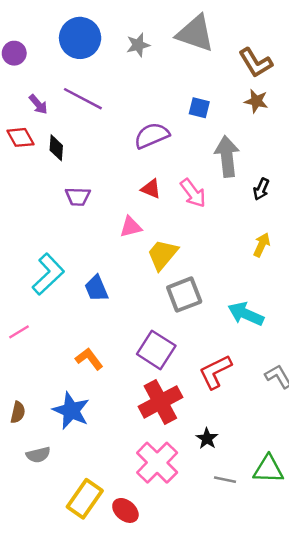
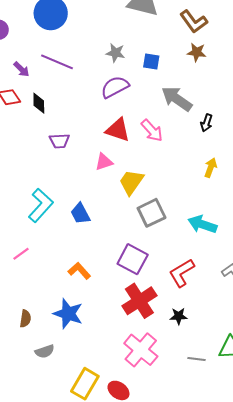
gray star: (138, 45) -> (116, 53), moved, turned 30
gray arrow: (227, 156) -> (177, 99), turned -44
red triangle: (151, 189) -> (118, 130), size x1.5
black star: (207, 439) -> (179, 316), moved, turned -30

